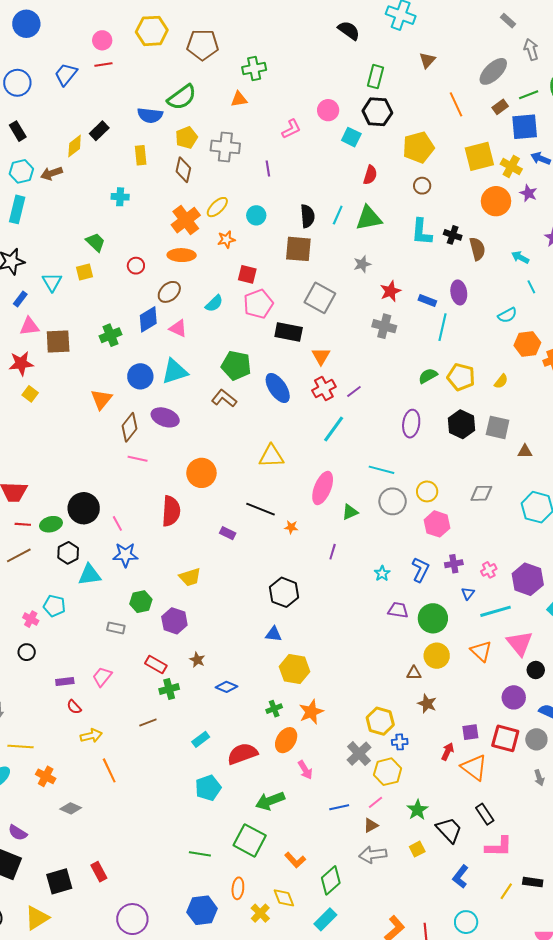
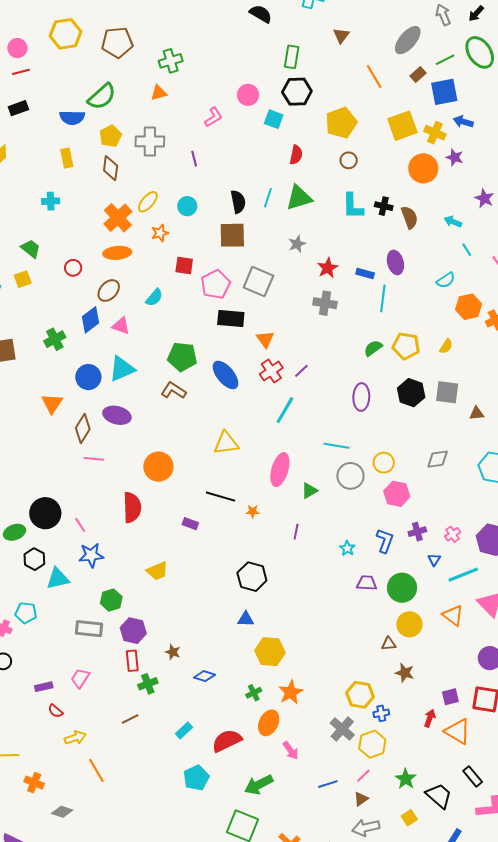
black rectangle: (99, 131) -> (18, 108), moved, turned 30
pink pentagon: (258, 304) -> (216, 284), moved
purple hexagon: (174, 621) -> (133, 631), moved
gray rectangle: (116, 628) -> (89, 629), size x1.5
red rectangle: (156, 664) -> (132, 661), turned 60

